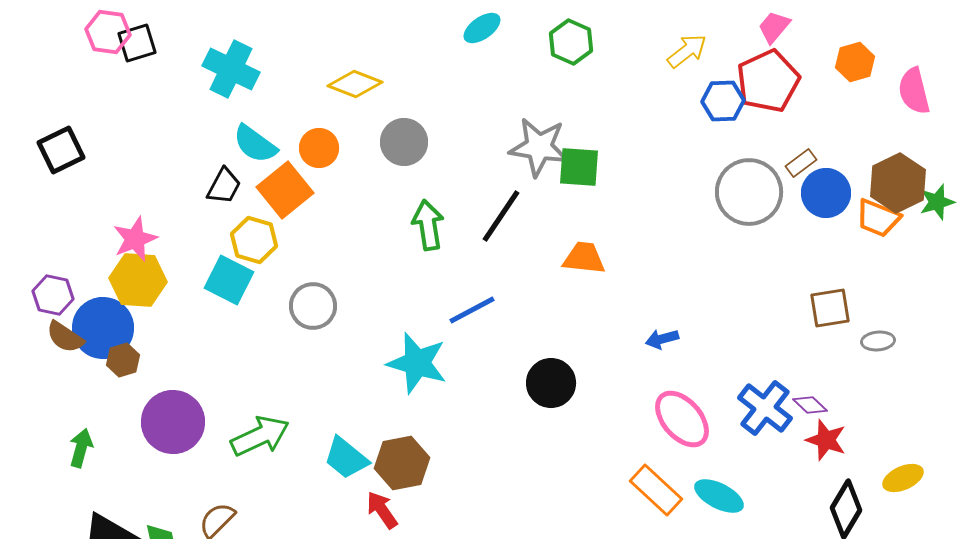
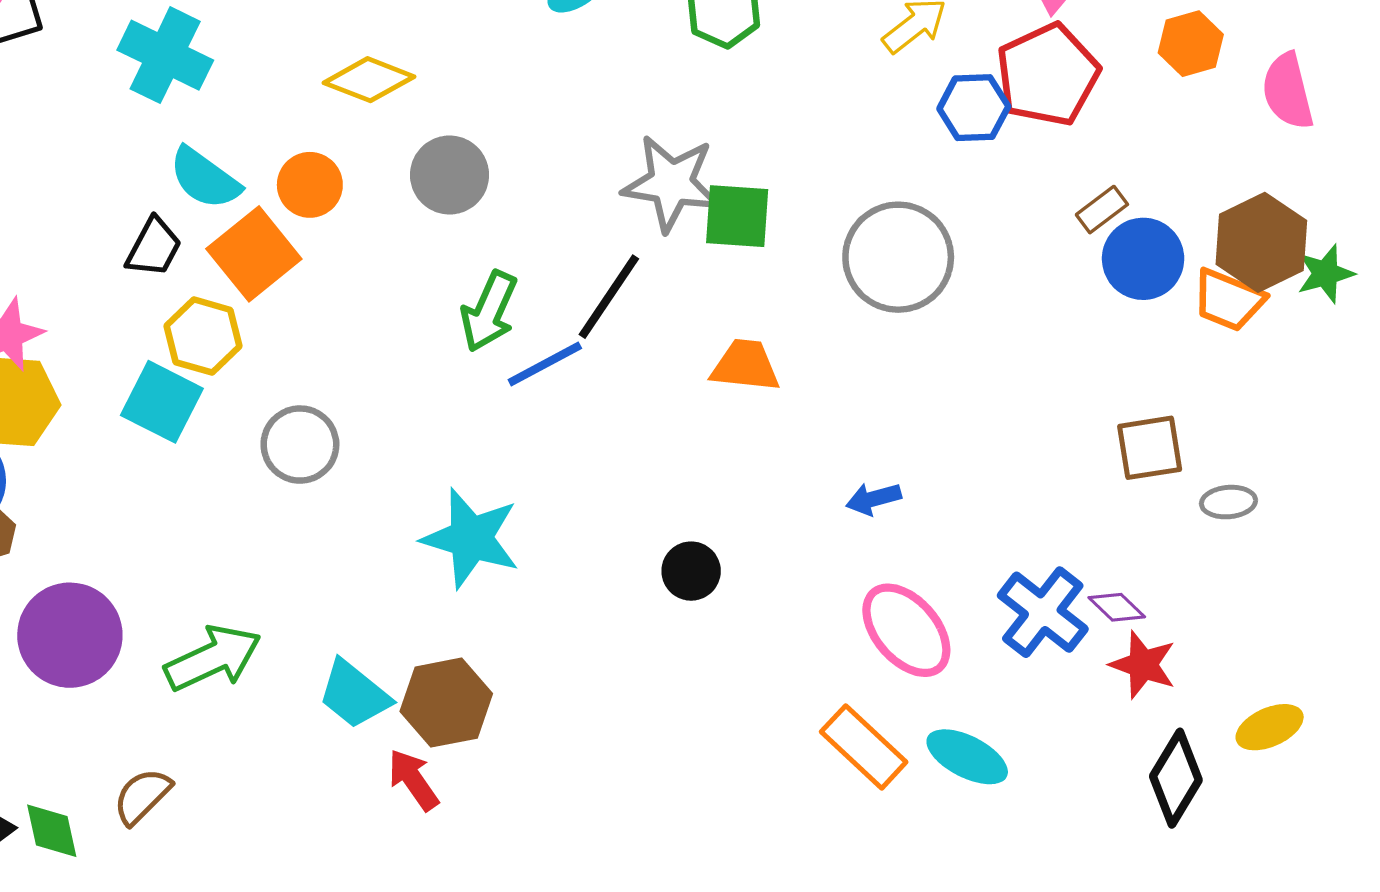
gray circle: (749, 192) -> (898, 257), moved
green arrow: (428, 225) -> (489, 311), turned -147
blue line: (472, 310) -> (545, 364), moved
black circle: (551, 383) -> (691, 571), size x0.7

